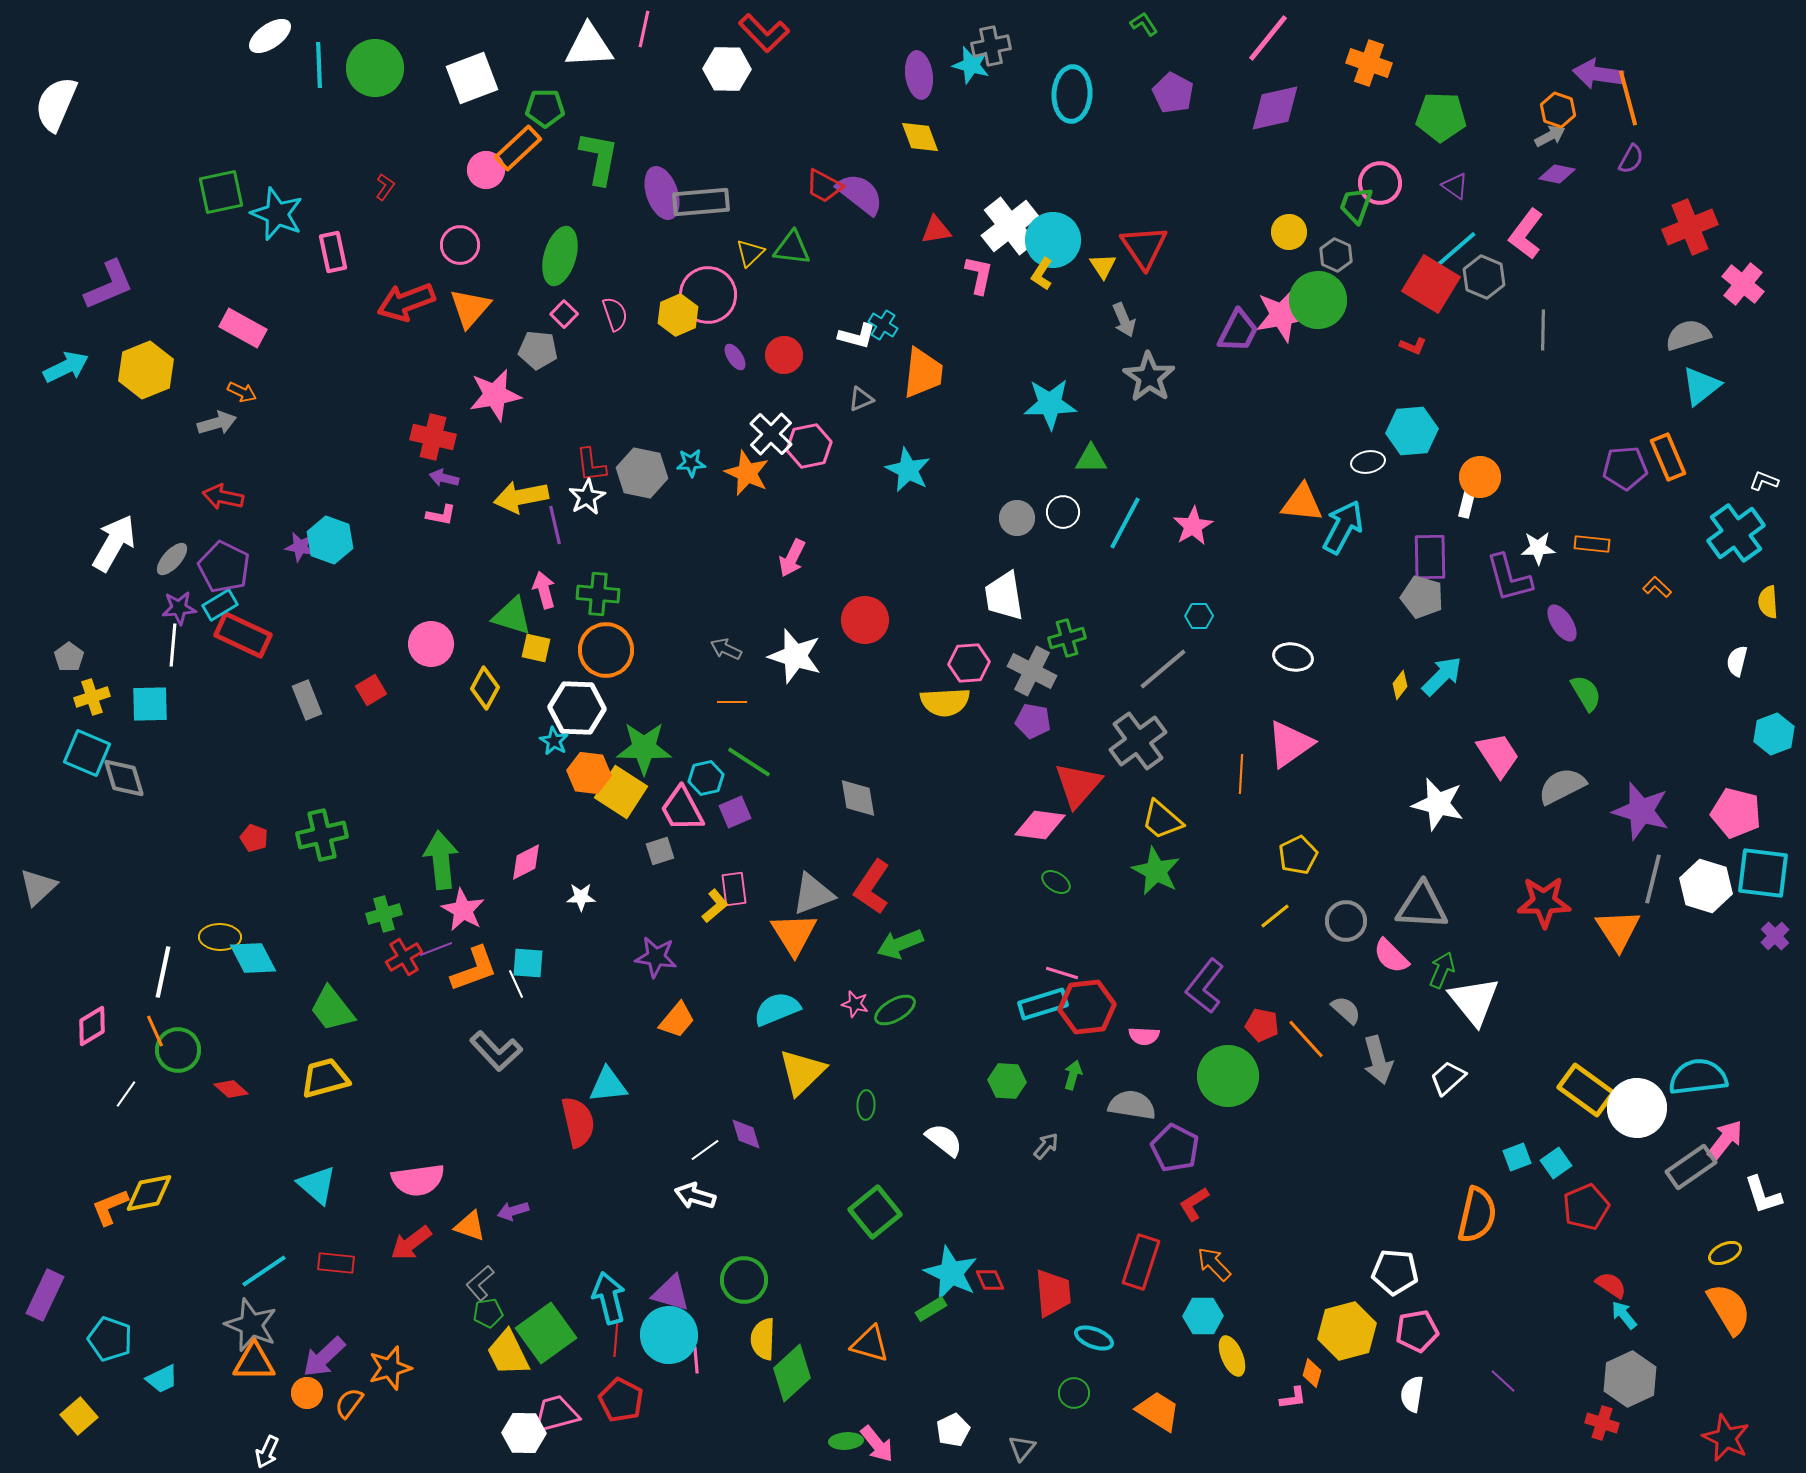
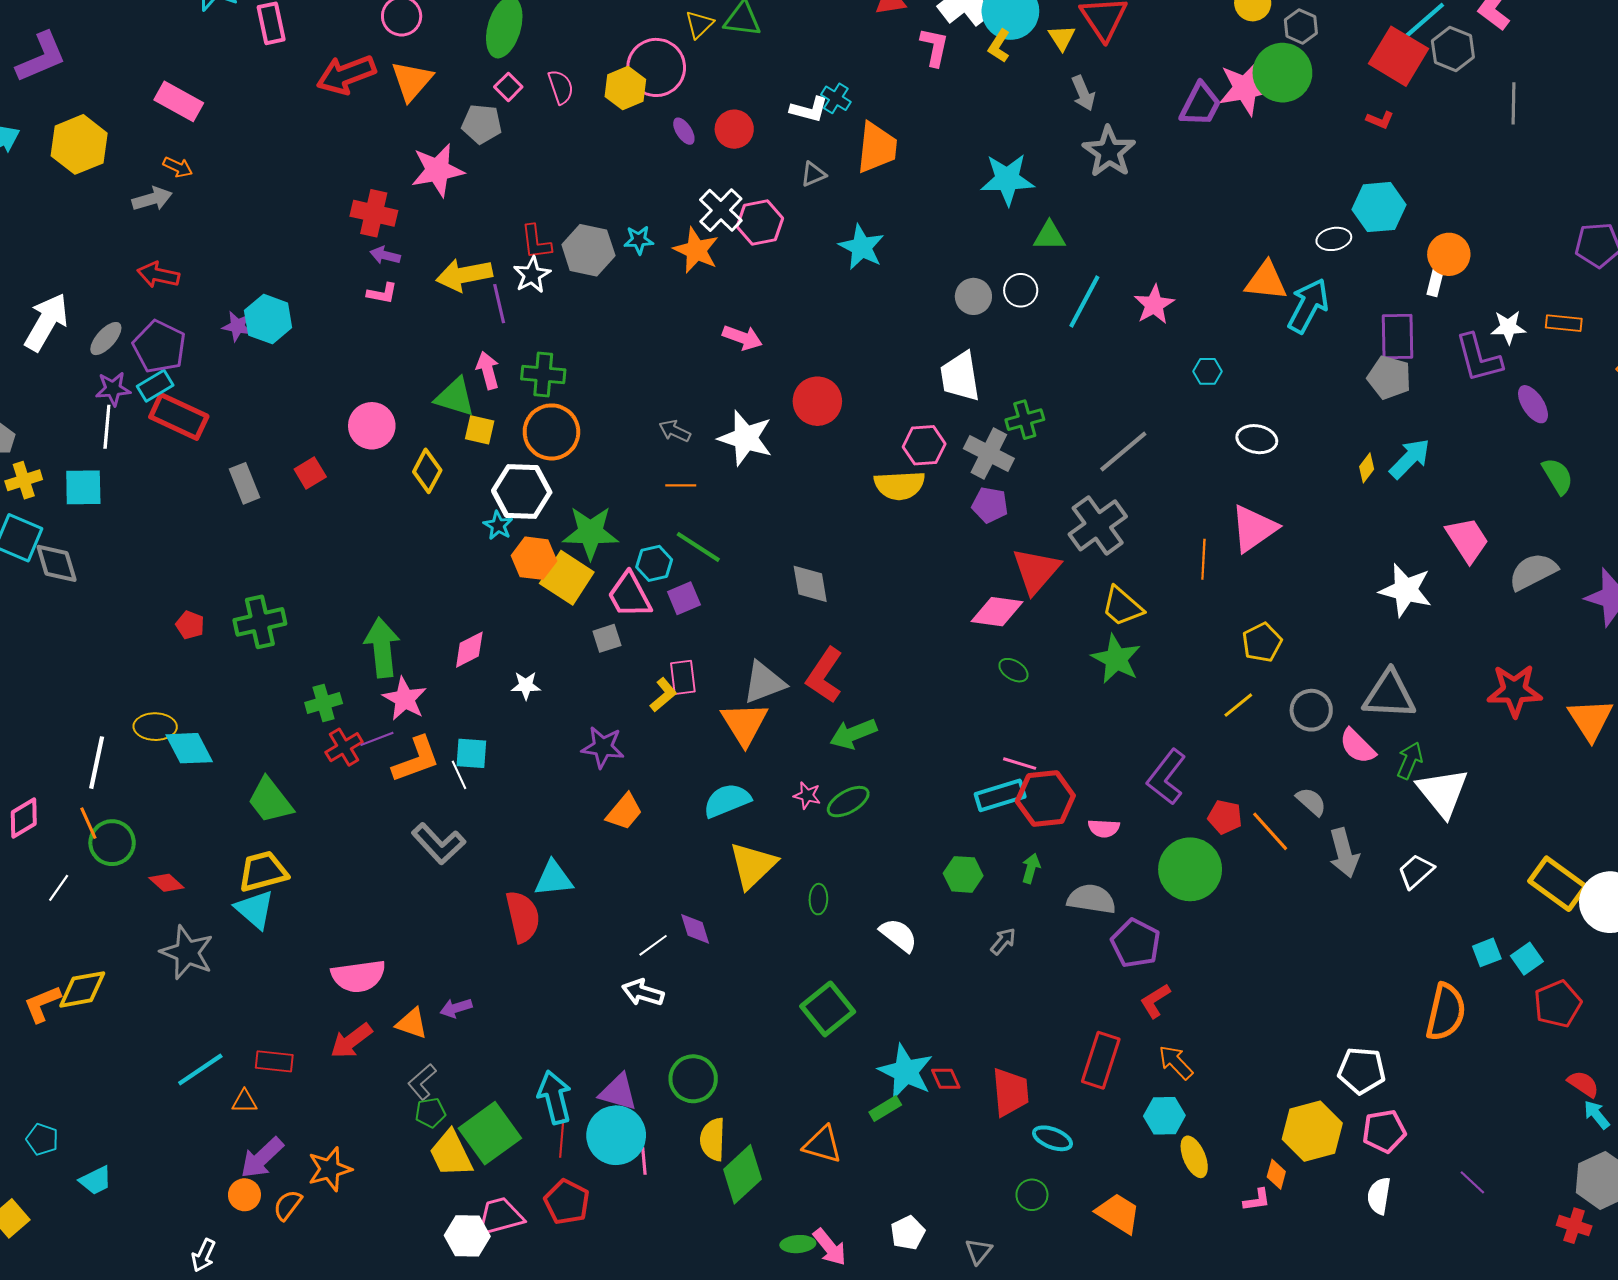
pink arrow: (792, 558) -> (742, 337), turned -96
cyan hexagon: (1199, 616) -> (1208, 371), moved
cyan triangle: (317, 1185) -> (255, 909), moved
gray star: (251, 1325) -> (187, 952), moved
cyan pentagon: (110, 1339) -> (42, 1139), size x0.7
orange triangle: (254, 1362) -> (244, 1101), moved, size x0.6

